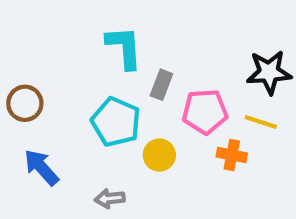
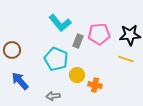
cyan L-shape: (124, 47) -> (60, 23), turned 145
pink pentagon: (205, 112) -> (99, 34), moved
orange cross: (232, 155) -> (95, 85), moved

